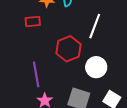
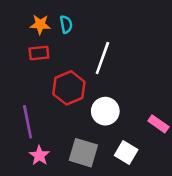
red rectangle: (33, 21) -> (39, 53), moved

